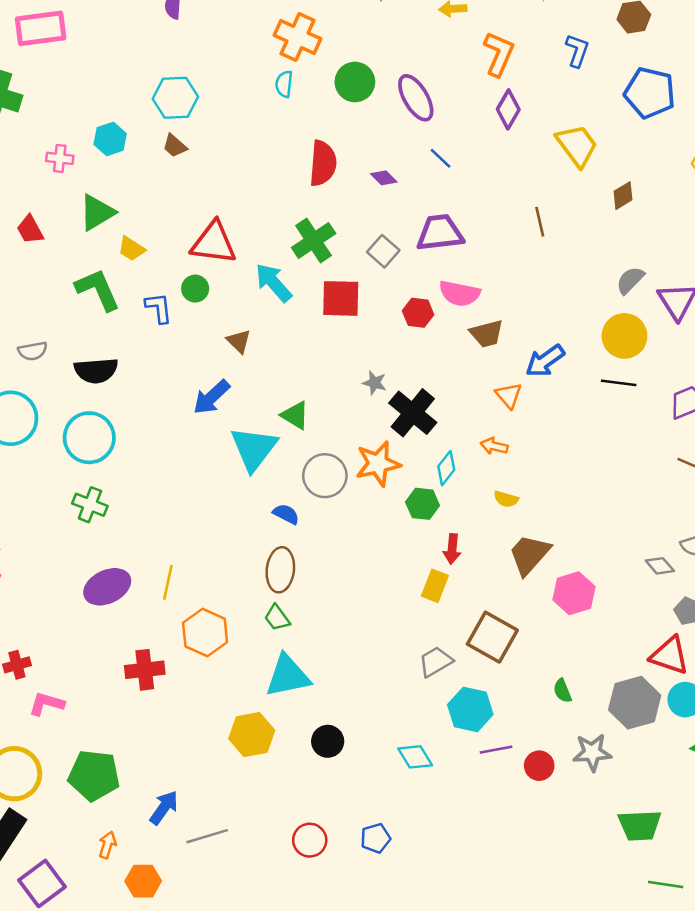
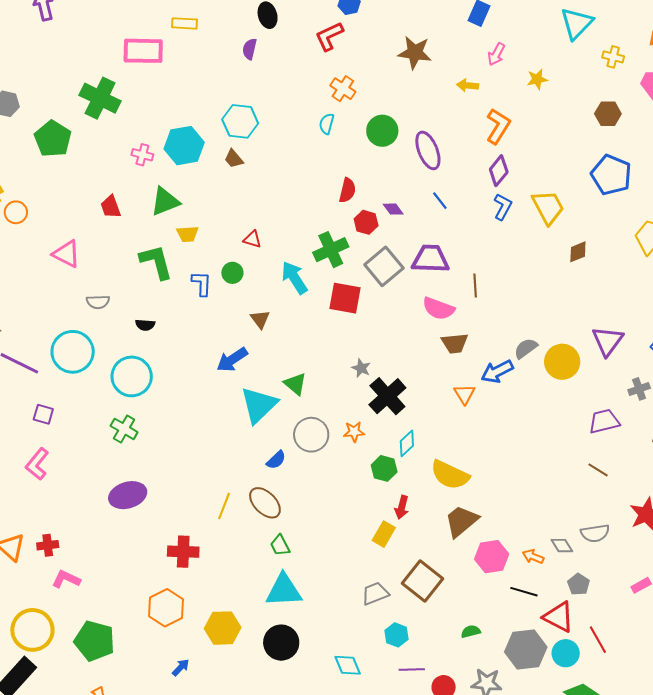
orange cross: (298, 37) -> (343, 89), size x0.7
blue L-shape: (577, 51) -> (503, 207), moved
cyan hexagon: (110, 139) -> (184, 146), size x1.5
red semicircle: (323, 163) -> (347, 190), size x0.7
brown line: (540, 222) -> (475, 286), moved
red triangle: (214, 243) -> (252, 239), size x0.5
yellow trapezoid: (131, 249) -> (188, 234), turned -45
gray square: (383, 251) -> (384, 266), size x1.5
gray semicircle: (630, 280) -> (526, 348), moved
red hexagon: (418, 313) -> (366, 222), moved
black semicircle: (96, 371) -> (145, 325), size x0.6
black line: (619, 383) -> (524, 592), moved
orange arrow: (494, 446) -> (533, 557), moved
orange star: (378, 464) -> (354, 432), size x0.6
yellow semicircle: (506, 499) -> (450, 475), size x2.0
blue semicircle: (286, 514) -> (276, 460), turned 100
brown ellipse: (280, 570) -> (265, 503), turned -60
yellow line: (168, 582) -> (224, 506), moved
green trapezoid: (277, 618) -> (280, 545), moved
orange hexagon: (205, 633) -> (166, 608), moved
red cross: (145, 670) -> (183, 552), moved
cyan triangle: (288, 676) -> (284, 590), moved
green semicircle: (562, 691) -> (471, 631), turned 90
cyan hexagon: (470, 709) -> (396, 635), size x0.7
black circle: (328, 741) -> (281, 643), size x1.4
blue arrow: (164, 808) -> (181, 667), moved, size x0.7

